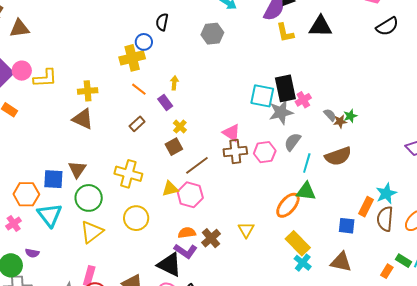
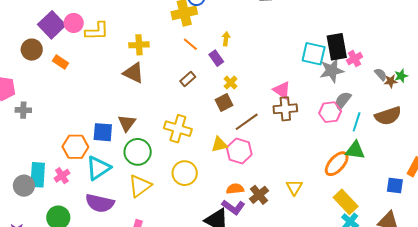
pink hexagon: (265, 152) -> (330, 112), moved
cyan triangle: (50, 215) -> (98, 168), turned 32
purple semicircle: (32, 253) -> (100, 203), moved, size x2.0

